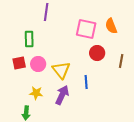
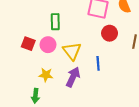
green rectangle: (29, 39) -> (55, 22), moved
red square: (19, 63) -> (28, 44), turned 32

